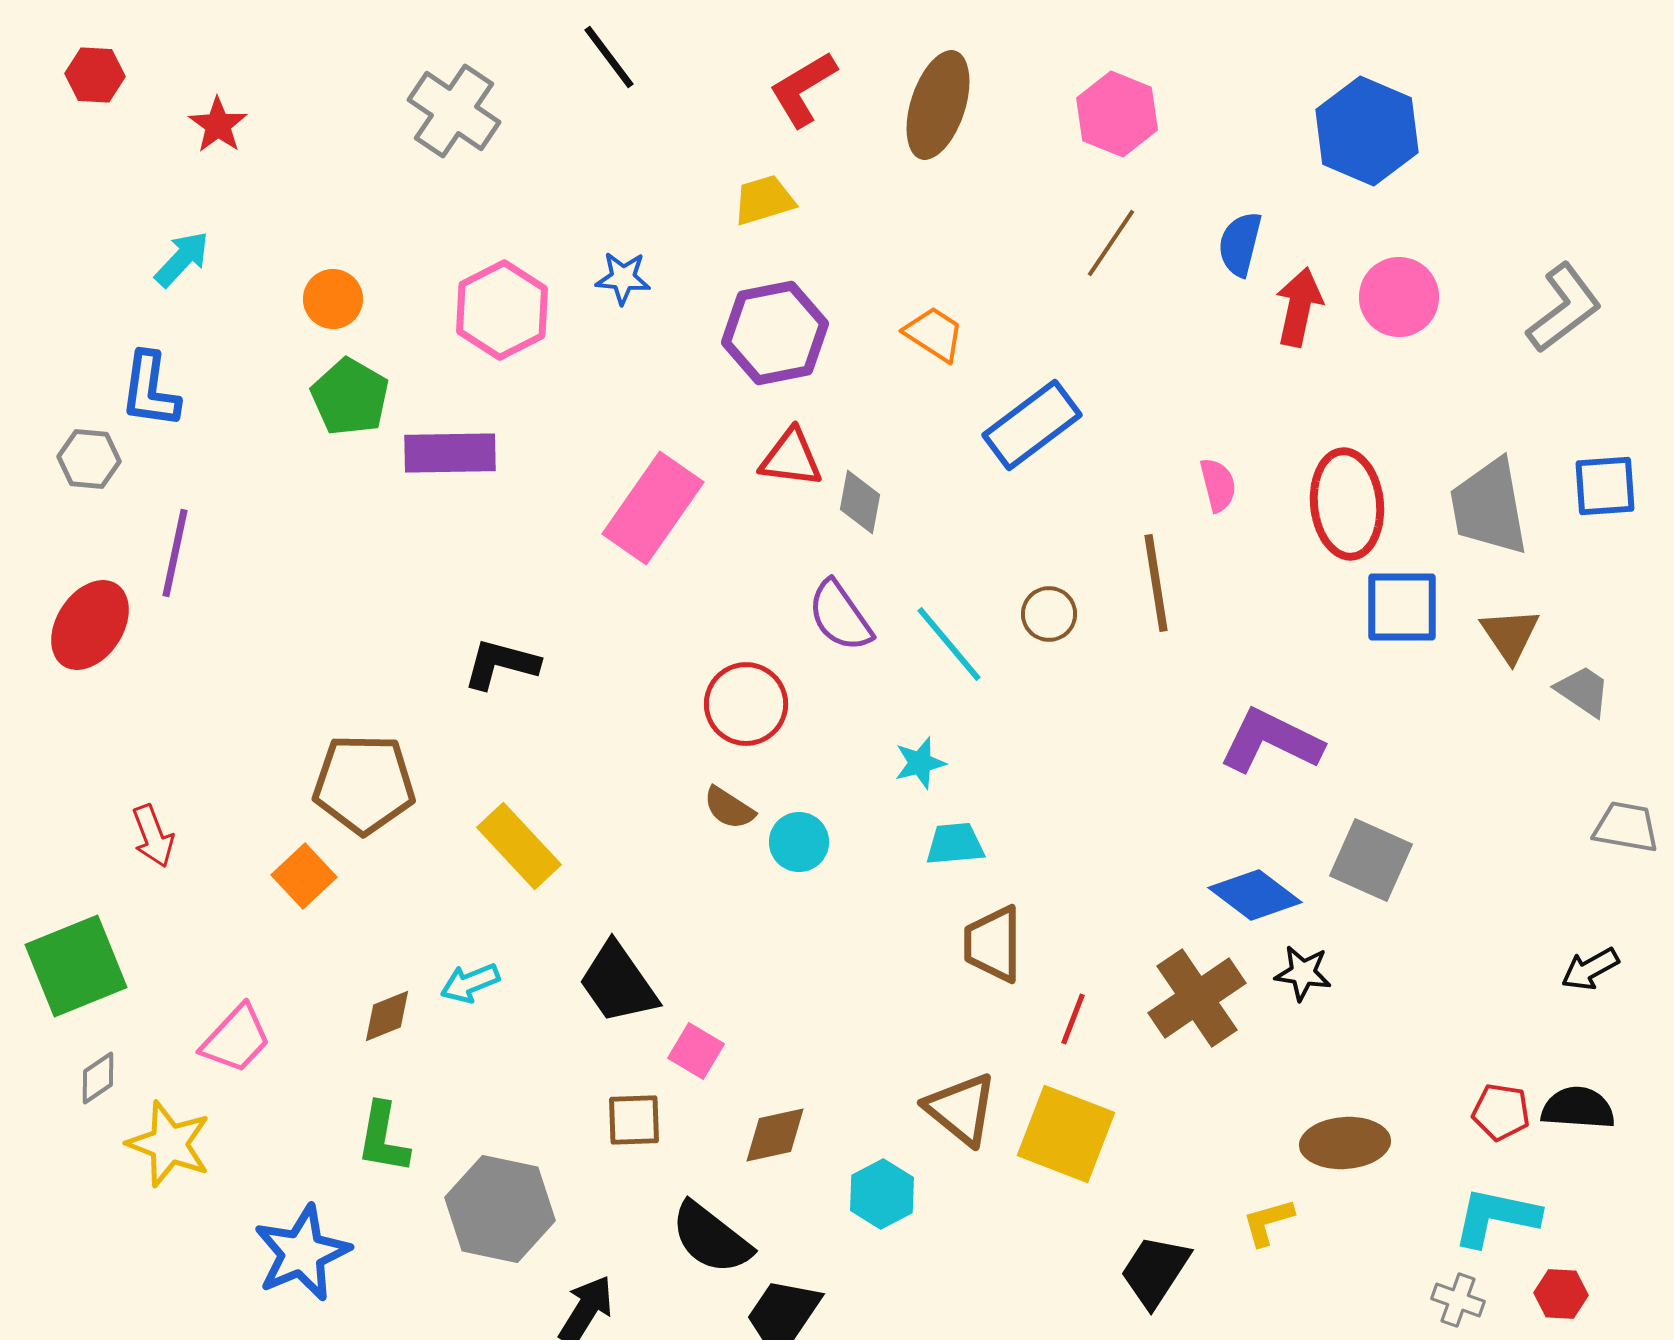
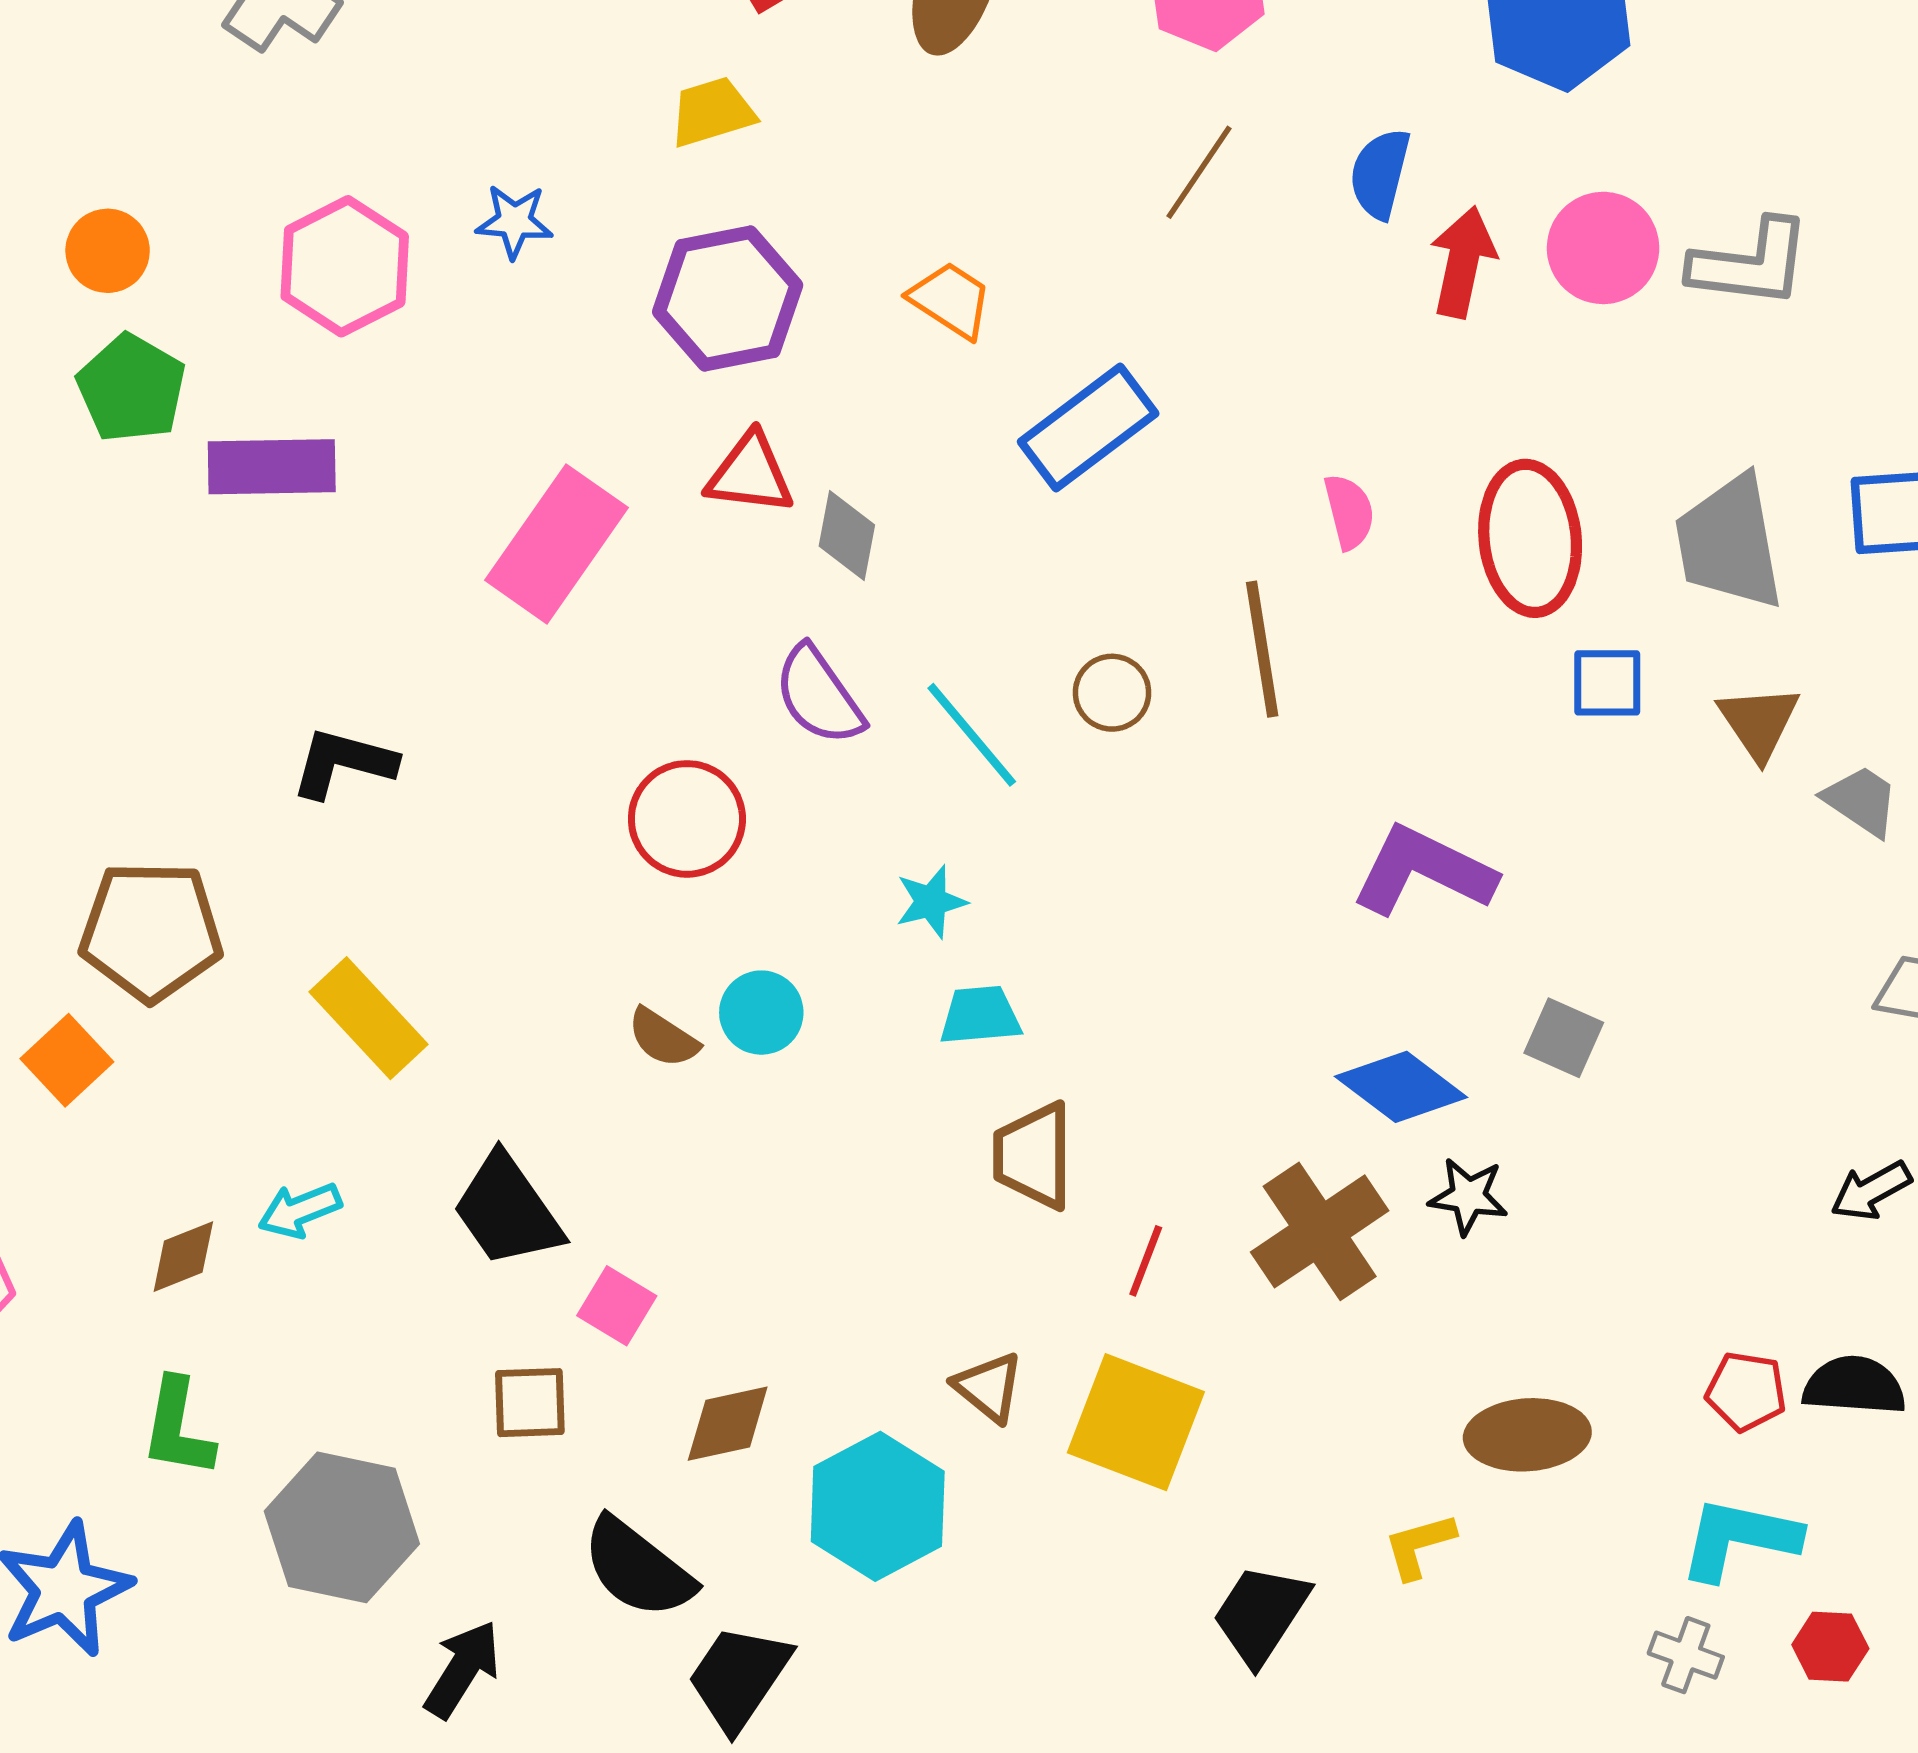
gray L-shape: (1564, 308) -> (1750, 263), moved, turned 44
blue square: (1402, 607) -> (1607, 683), size x0.7
brown semicircle: (729, 808) -> (663, 1038), moved
gray square: (1371, 860) -> (1564, 1038), size x0.7
brown triangle: (961, 1109) -> (989, 1387), size x0.7
cyan hexagon: (882, 1194) -> (878, 1506), size x1.5

